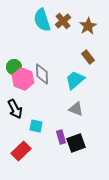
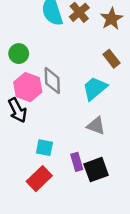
green circle: (14, 67) -> (19, 54), moved
black arrow: (15, 109) -> (17, 110), moved
red rectangle: (21, 151) -> (39, 179), moved

